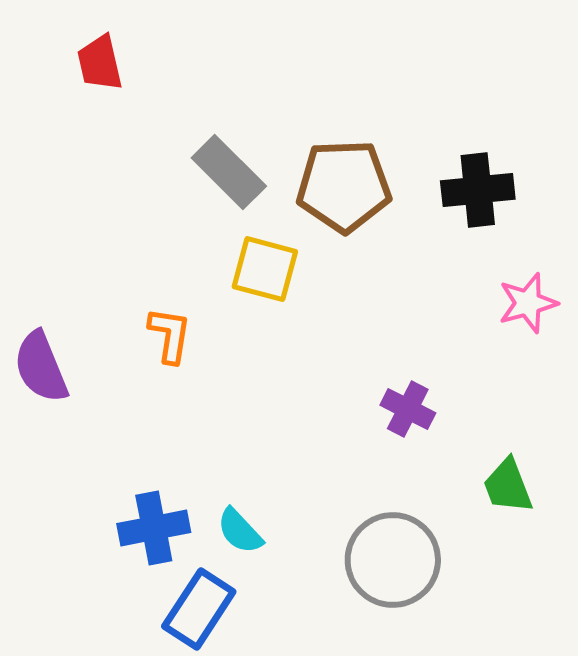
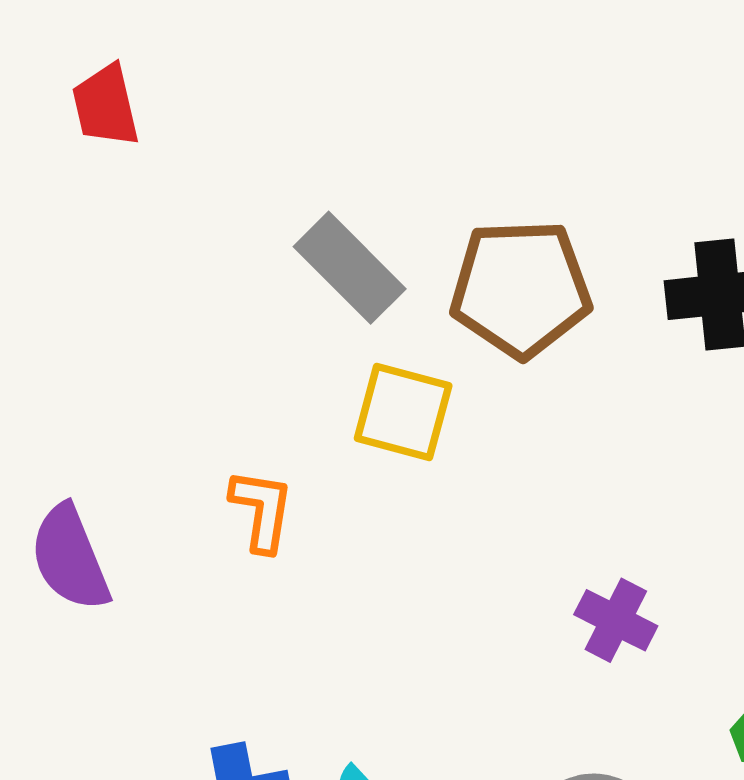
red trapezoid: (100, 63) -> (106, 106), moved

